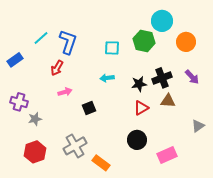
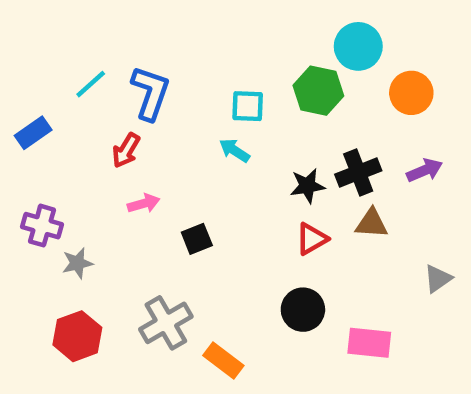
purple arrow: (192, 77) -> (425, 170), turned -70
cyan arrow: (107, 78) -> (234, 150), moved, turned 40
pink rectangle: (167, 155) -> (369, 343), turned 30

